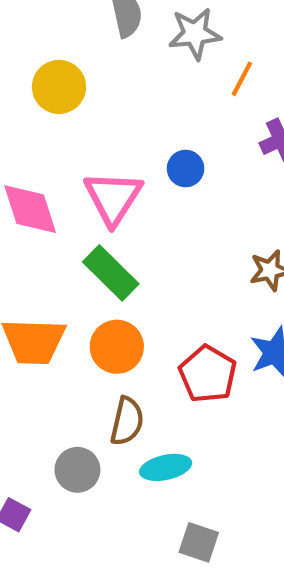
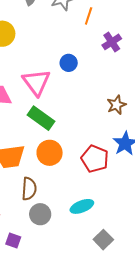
brown semicircle: (127, 421) -> (29, 189), moved
gray square: (199, 542) -> (103, 240), turned 36

